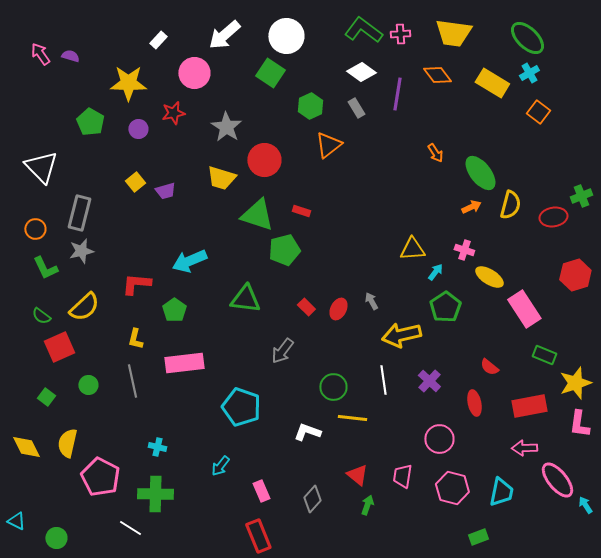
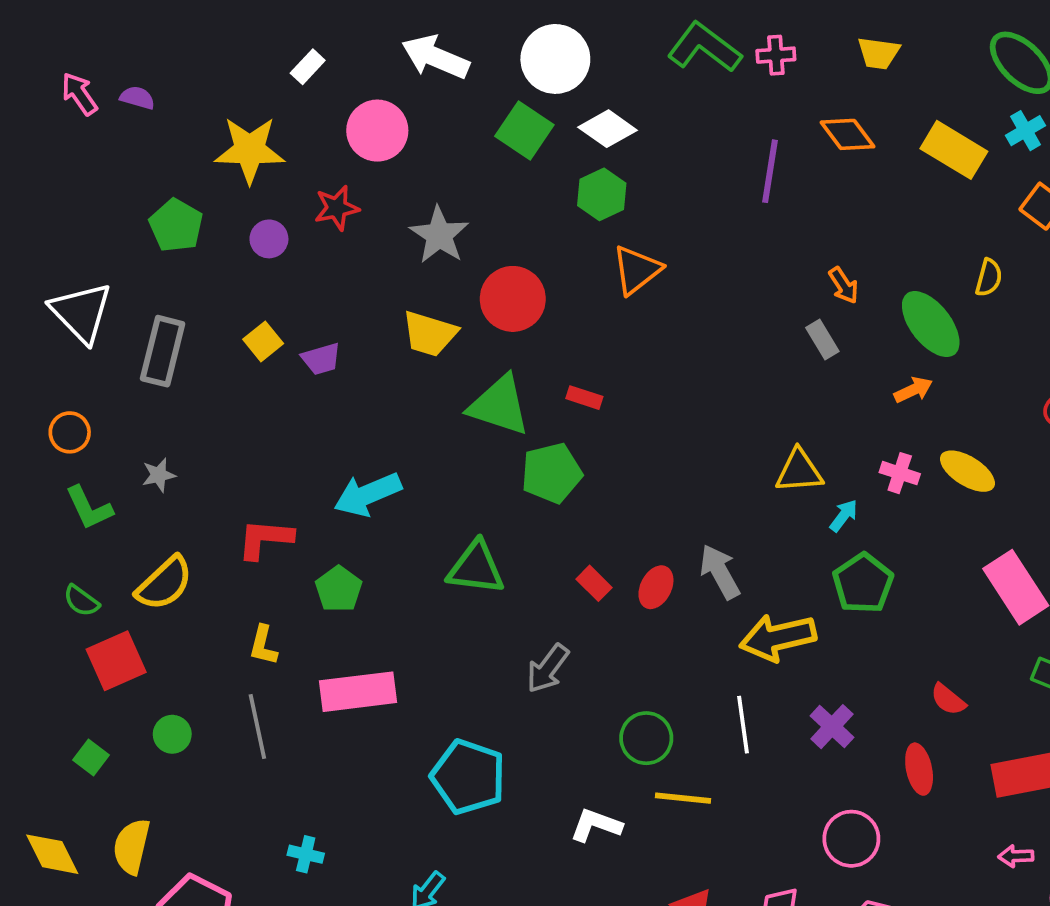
yellow trapezoid: (453, 33) -> (878, 53), size x0.6
white arrow: (224, 35) -> (435, 57), turned 64
white diamond: (361, 72) -> (608, 129), moved
gray rectangle: (356, 108) -> (822, 340), moved
yellow semicircle: (510, 205) -> (989, 278), moved, size x0.7
gray rectangle: (79, 213) -> (163, 351), moved
gray star: (81, 251) -> (159, 475), size x0.7
yellow ellipse: (489, 277) -> (967, 471), moved
gray arrow: (371, 301) -> (720, 572), size x1.6
pink arrow: (524, 448) -> (1016, 856), size x0.7

